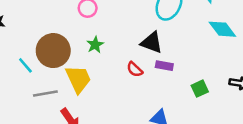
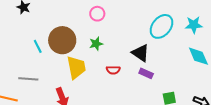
red semicircle: (135, 69) -> (113, 70), moved, turned -56
gray line: (45, 94) -> (28, 79), moved

